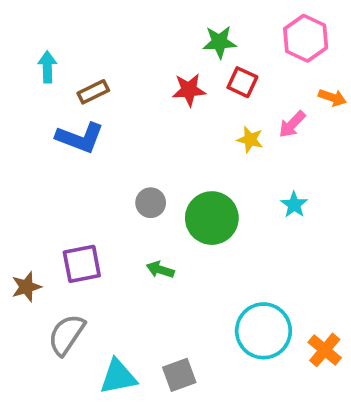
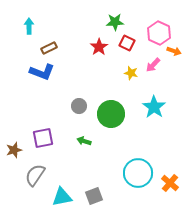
pink hexagon: (306, 38) -> (159, 33), moved
cyan arrow: (47, 67) -> (29, 26), moved
red star: (189, 90) -> (99, 47), turned -30
cyan star: (294, 205) -> (154, 107), size x1.6

